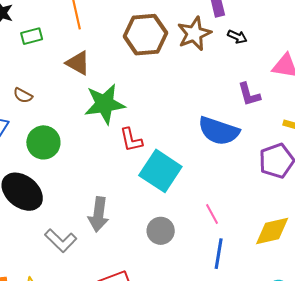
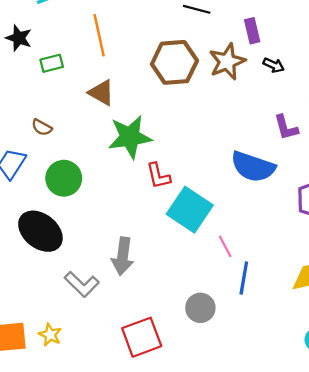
pink line: (212, 214) -> (225, 246), moved
gray circle: (161, 231) -> (200, 308), moved
blue line: (219, 254) -> (244, 278), moved

